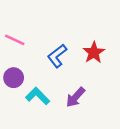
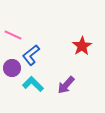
blue L-shape: (57, 56) -> (31, 55), moved

